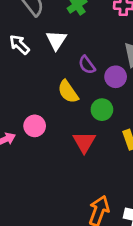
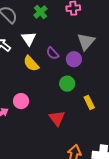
yellow semicircle: (68, 92) -> (31, 63), moved
red triangle: (84, 142) -> (57, 118), moved

